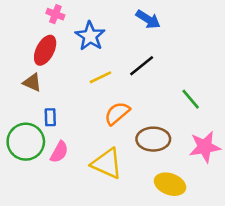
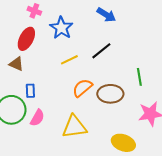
green line: (191, 99) -> (139, 77), turned 30
brown ellipse: (153, 139) -> (110, 94), moved
yellow triangle: (107, 164) -> (74, 127), turned -32

